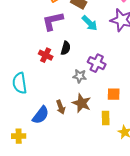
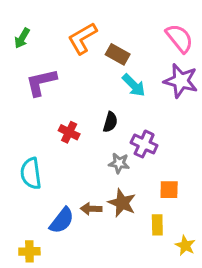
purple L-shape: (53, 21) -> (41, 82), moved
black semicircle: (66, 48) -> (110, 122), moved
brown arrow: (61, 107) -> (91, 209), turned 112

